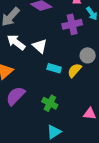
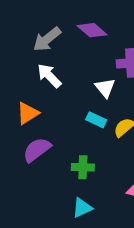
white triangle: (40, 46) -> (105, 88), moved
green cross: (50, 103) -> (83, 167), turned -35

